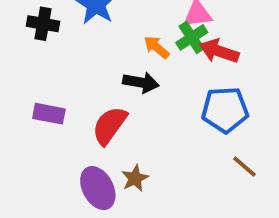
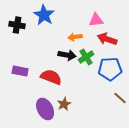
green cross: (192, 37) -> (86, 57), moved
orange arrow: (156, 47) -> (75, 37), turned -48
red semicircle: (110, 125) -> (51, 77), turned 75

